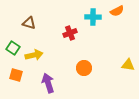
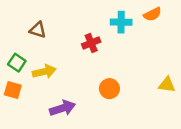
orange square: (16, 75) -> (13, 90), moved
purple arrow: (48, 83) -> (62, 108), turned 90

